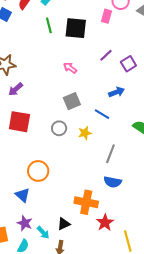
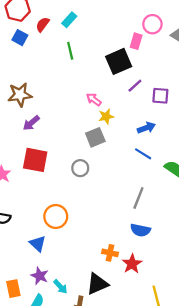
black square: (76, 28) -> (119, 61), moved, turned -30
purple square: (128, 64) -> (160, 96), turned 35
blue line: (102, 114) -> (143, 154), moved
yellow star: (85, 133) -> (106, 116), moved
orange cross: (86, 202) -> (110, 253), size x0.6
red star: (105, 223) -> (132, 264), moved
black triangle: (64, 224) -> (97, 284), moved, size x1.5

